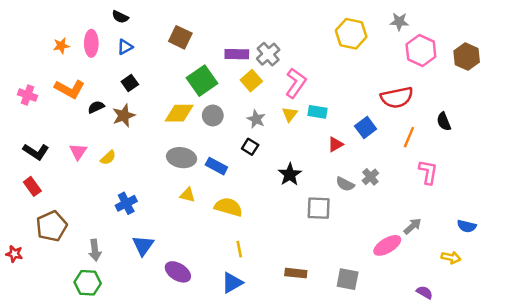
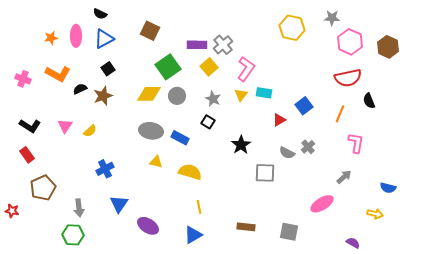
blue triangle: (125, 47) -> (104, 39), size x1.5
red semicircle: (397, 97) -> (348, 78), moved
gray arrow: (413, 226) -> (344, 177), moved

